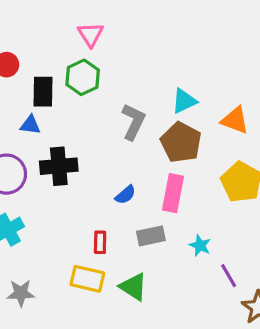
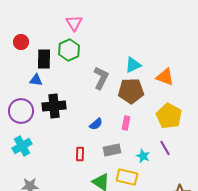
brown pentagon: (181, 142) -> (131, 91), turned -30
pink rectangle: (173, 193) -> (126, 123), size x0.6
purple line: (229, 276) -> (165, 148), moved
yellow rectangle: (87, 279) -> (127, 177), moved

